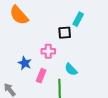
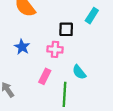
black square: (65, 33) -> (66, 29), moved
blue star: (25, 63) -> (22, 47), moved

